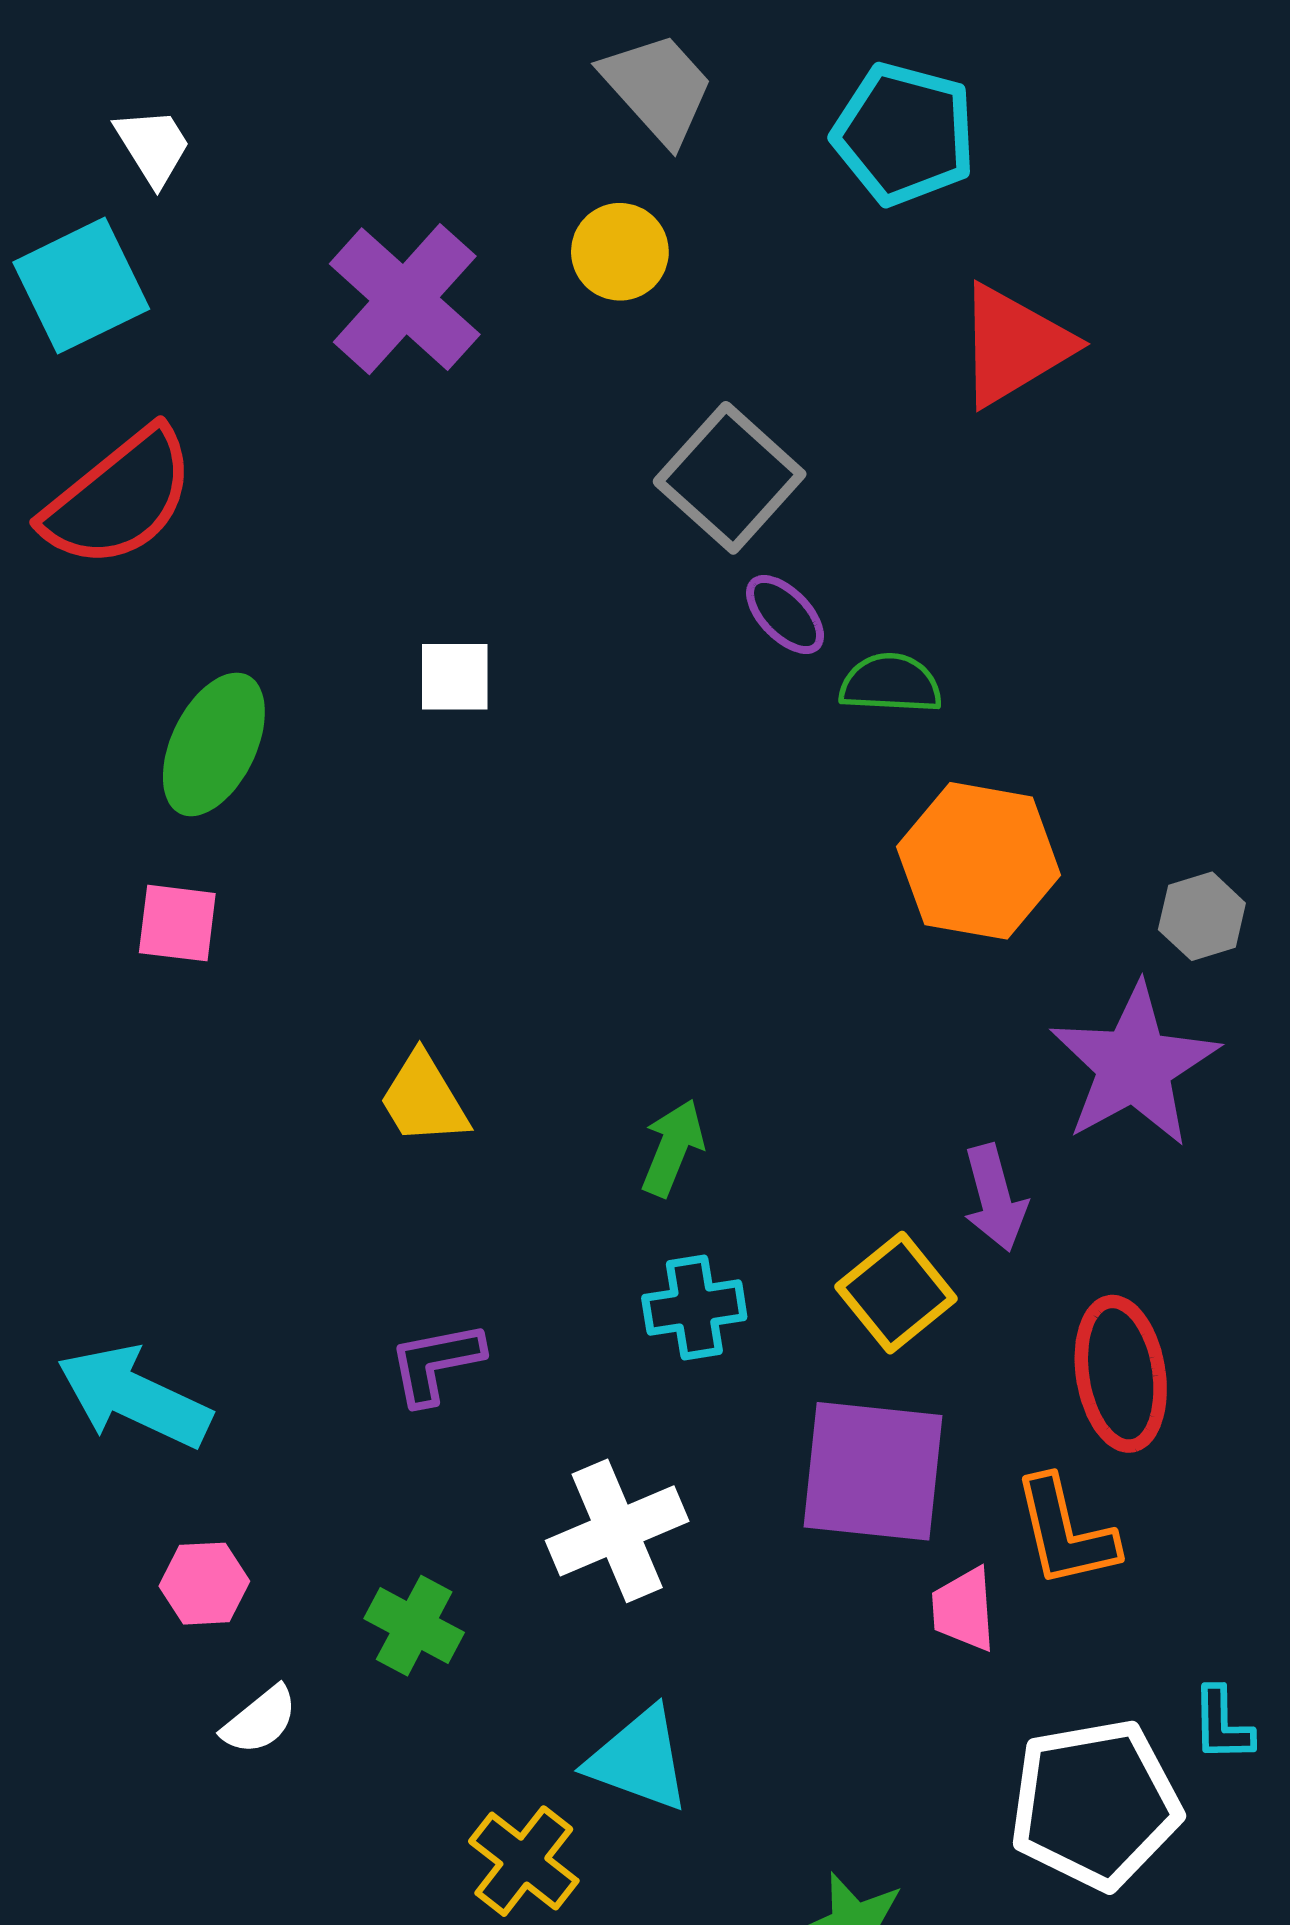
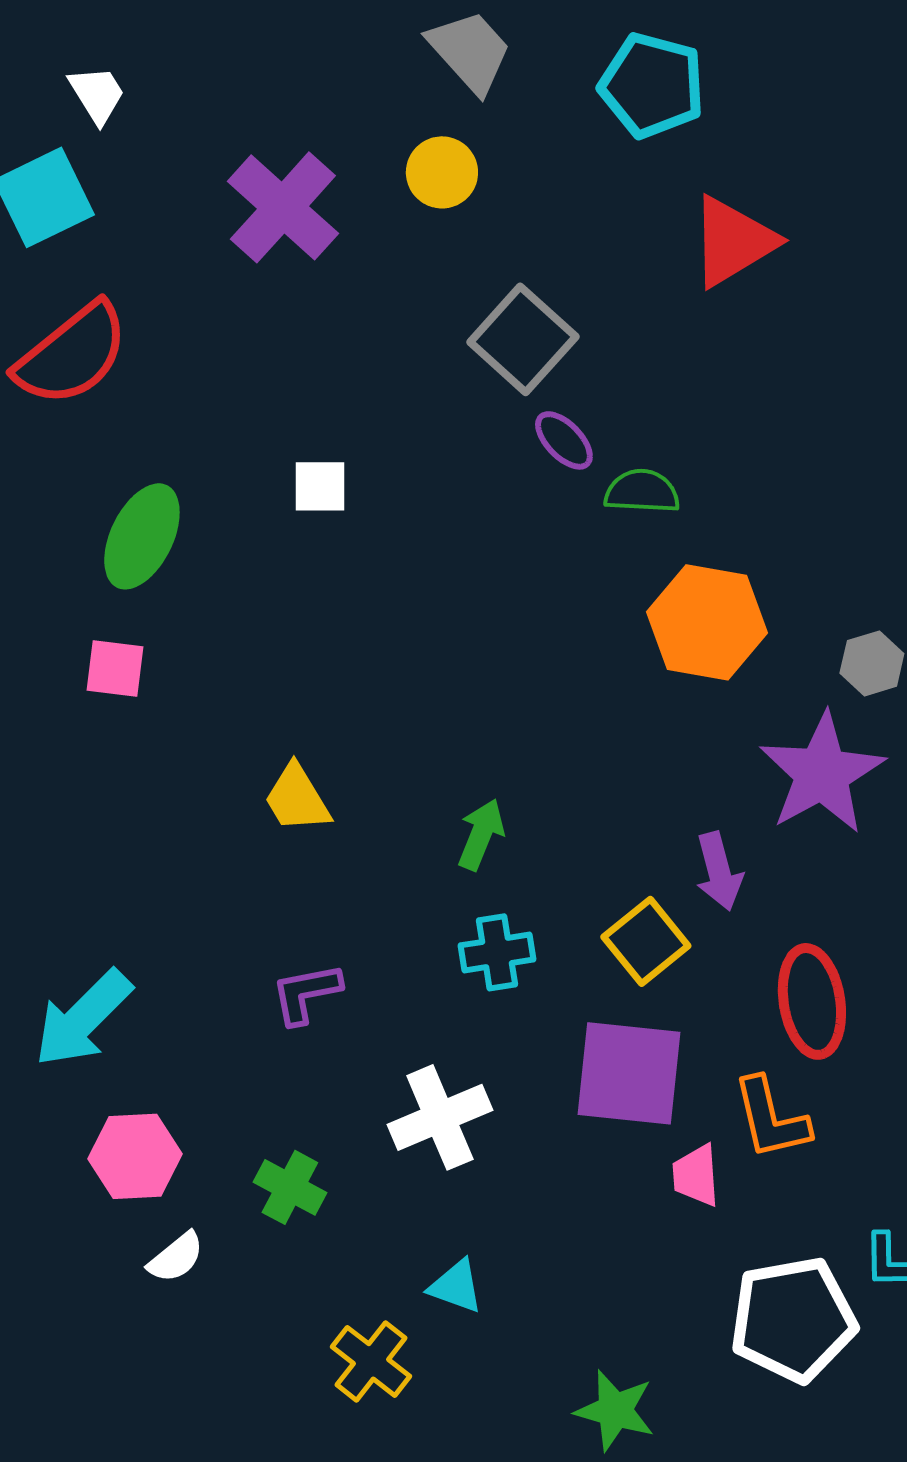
cyan arrow: (134, 1397) -> (83, 1018), turned -70
pink hexagon: (204, 1584) -> (135, 1156), size x1.4
cyan triangle: (639, 1760) -> (456, 1286), size x0.7

